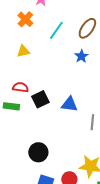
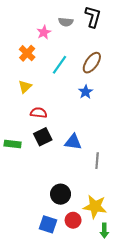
yellow triangle: (23, 51) -> (25, 87), turned -32
red semicircle: (20, 87) -> (39, 113), moved
black circle: (38, 152) -> (61, 194), moved

